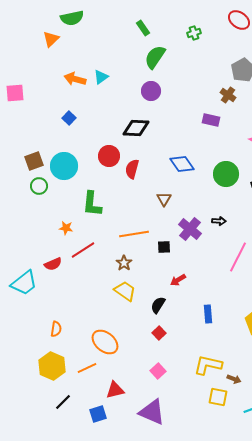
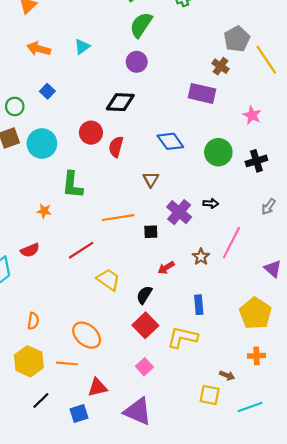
orange arrow: (75, 79) -> (39, 49), moved
purple rectangle: (211, 120) -> (202, 93), size x1.4
green circle: (39, 186) -> (15, 106), moved
red line: (83, 250) -> (81, 250), moved
brown star: (124, 263) -> (201, 257), moved
red square: (159, 333) -> (145, 325), size x1.6
yellow L-shape: (208, 365) -> (182, 337), moved
orange line: (87, 368) -> (67, 363), turned 30

